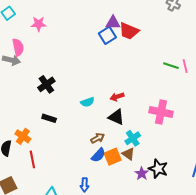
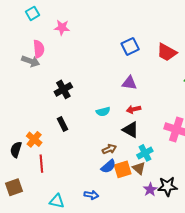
purple triangle: (113, 23) -> (129, 83), moved
red trapezoid: (129, 31) -> (167, 52), moved
black rectangle: (49, 118) -> (62, 124), turned 40
black star: (158, 169) -> (167, 186), turned -30
blue arrow: (85, 185) -> (91, 195), turned -88

